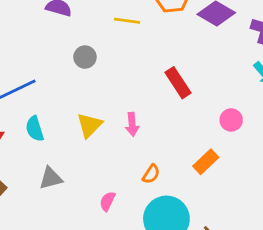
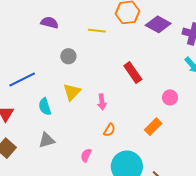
yellow triangle: (89, 125) -> (72, 92), moved
cyan semicircle: (35, 129) -> (45, 107), moved
orange semicircle: (151, 174) -> (109, 130), moved

